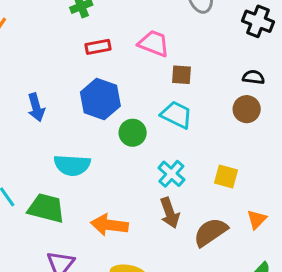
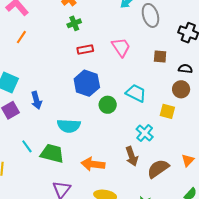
pink trapezoid: (154, 43) -> (121, 47), turned 35
brown square: (182, 75) -> (160, 56), moved
blue arrow: (36, 107) -> (36, 100), moved
cyan cross: (171, 174) -> (145, 133), moved
yellow square: (226, 177) -> (167, 111), moved

